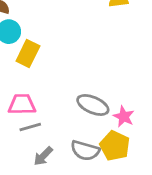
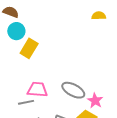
pink trapezoid: (22, 104) -> (37, 89), moved

